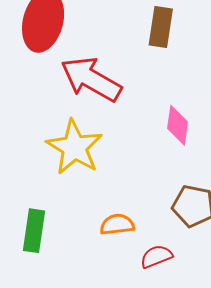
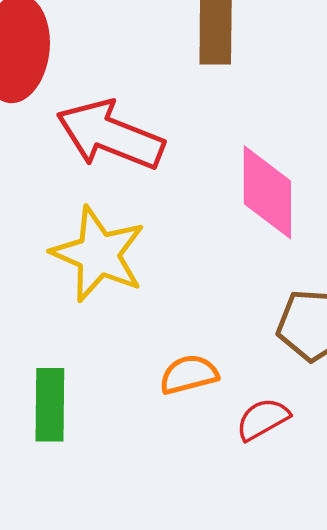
pink diamond: (178, 125) -> (267, 192), size x1.4

